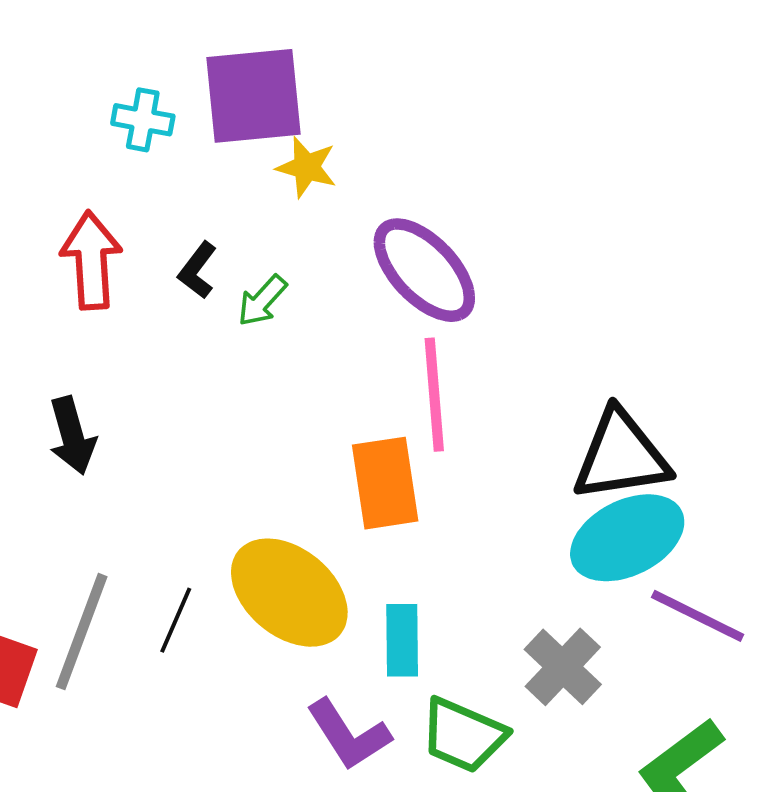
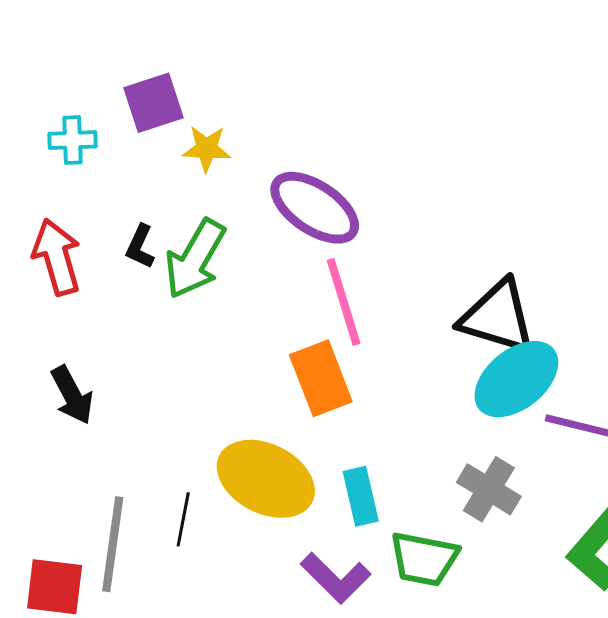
purple square: (253, 96) -> (154, 103), size x0.7
green arrow: (262, 301) -> (195, 259), size x1.8
black triangle: (621, 456) -> (498, 317), turned 38

